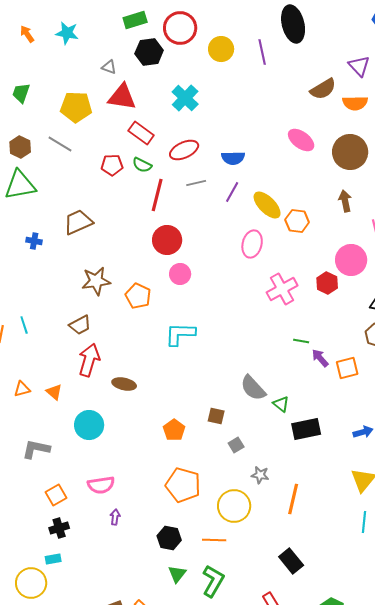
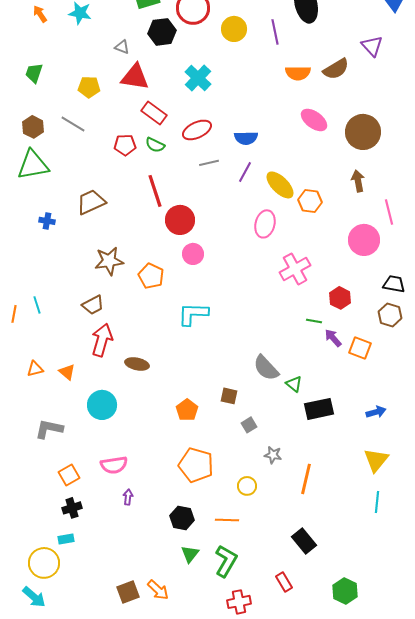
orange semicircle: (355, 103) -> (298, 73), moved
yellow pentagon: (76, 107) -> (89, 87), size x0.7
red line: (157, 195) -> (155, 191), moved, turned -32
red hexagon: (327, 283) -> (340, 298), moved
orange square: (347, 368) -> (360, 348), turned 35
yellow circle: (234, 506) -> (247, 486), size x0.6

